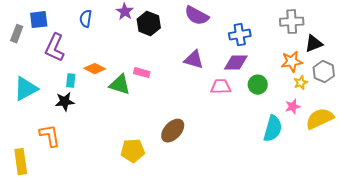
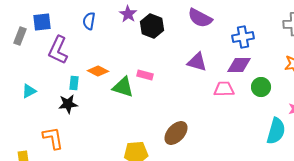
cyan triangle: (26, 89) -> (29, 91), size x0.6

